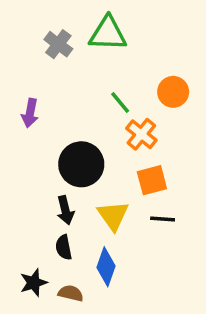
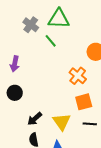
green line: (120, 102) -> (51, 41), moved
black circle: (81, 164) -> (15, 93), moved, size x0.6
black arrow: (65, 210) -> (35, 119), turned 63

